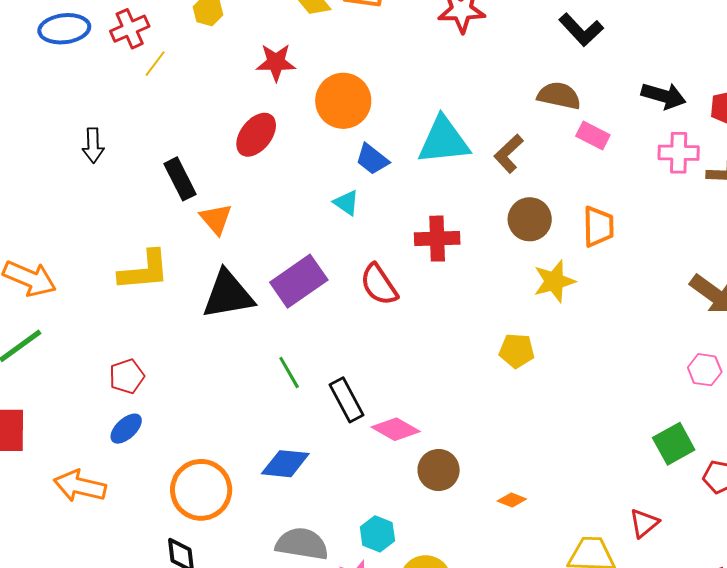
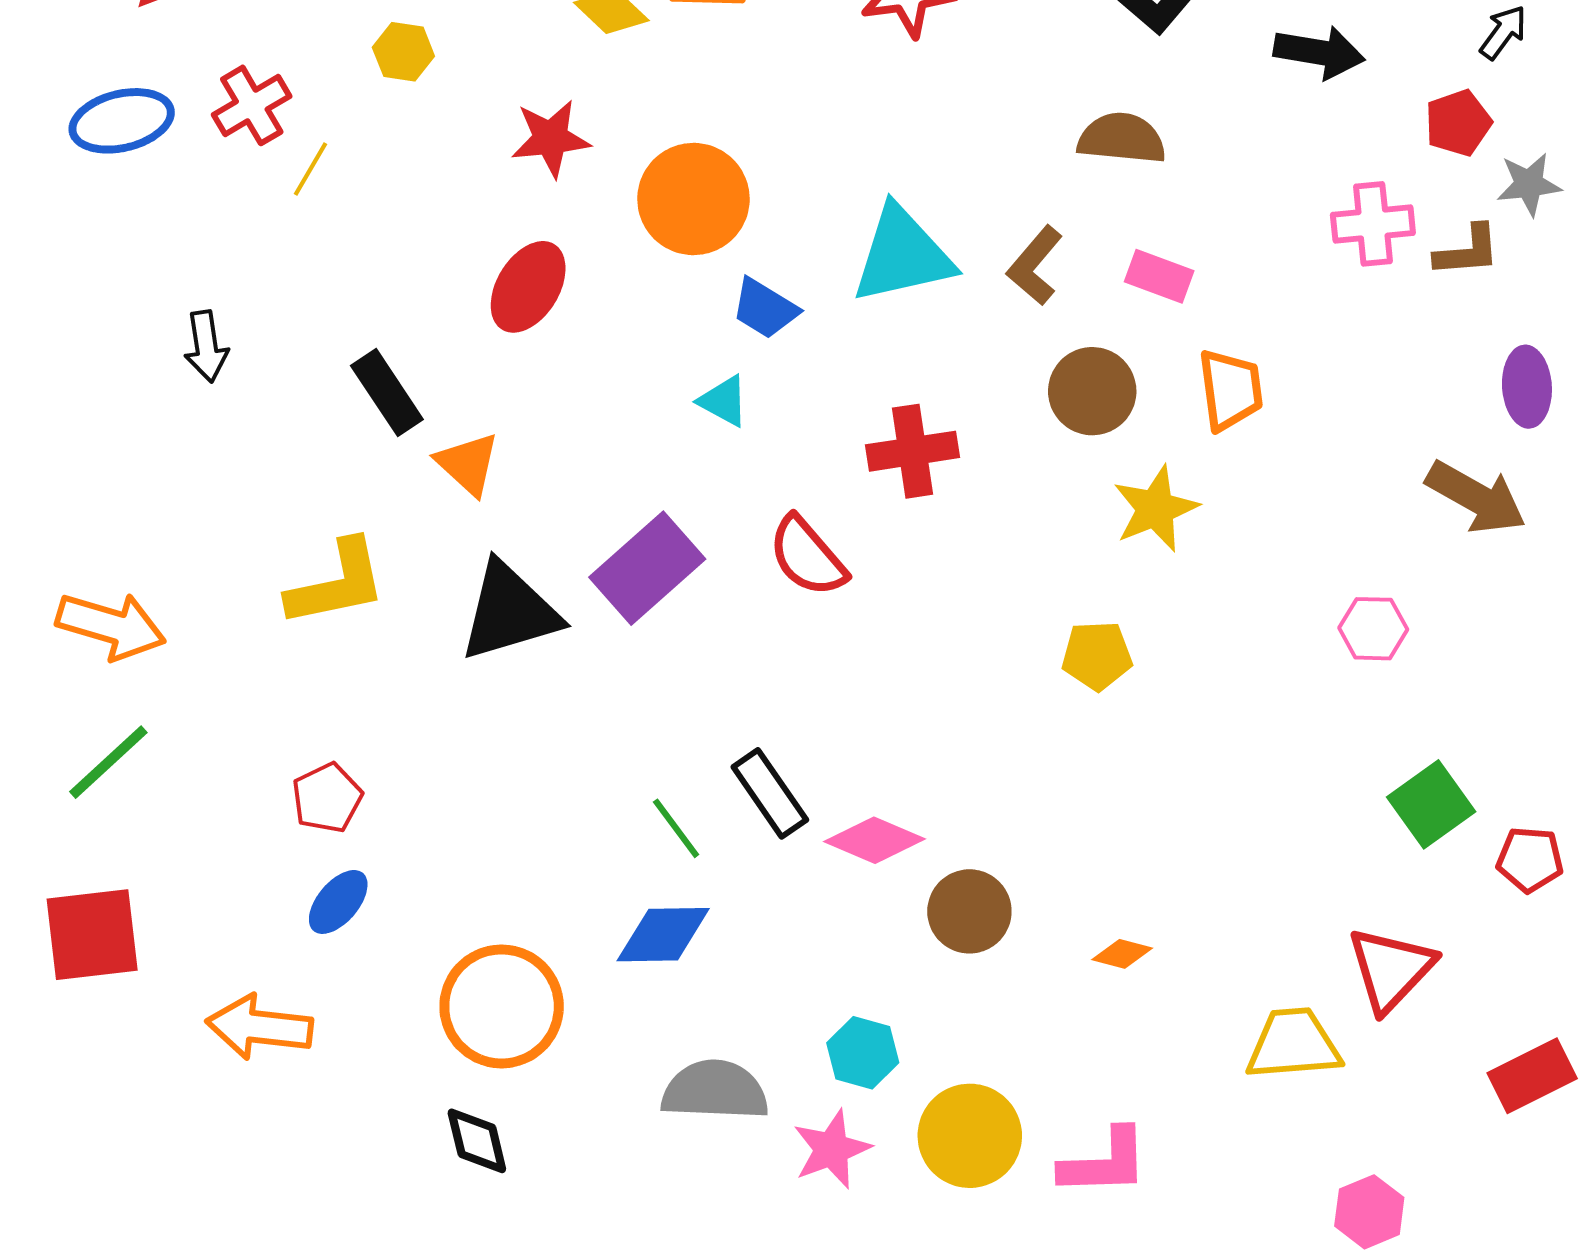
black arrow: (664, 96) -> (1319, 52), moved
pink rectangle: (593, 136) -> (1159, 276), moved
pink hexagon: (705, 370) -> (1373, 629), moved
green line: (289, 373) -> (676, 828), moved
red triangle: (644, 523) -> (1391, 969), size x1.5

